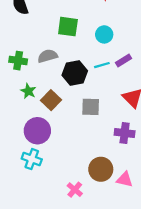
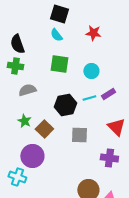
gray semicircle: (48, 56) -> (27, 90), moved
green cross: (18, 61) -> (15, 66), moved
cyan cross: (32, 159) -> (17, 177), moved

